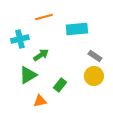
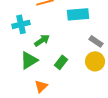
green rectangle: (60, 85) -> (61, 62), moved
orange triangle: (40, 101) -> (41, 86), turned -32

